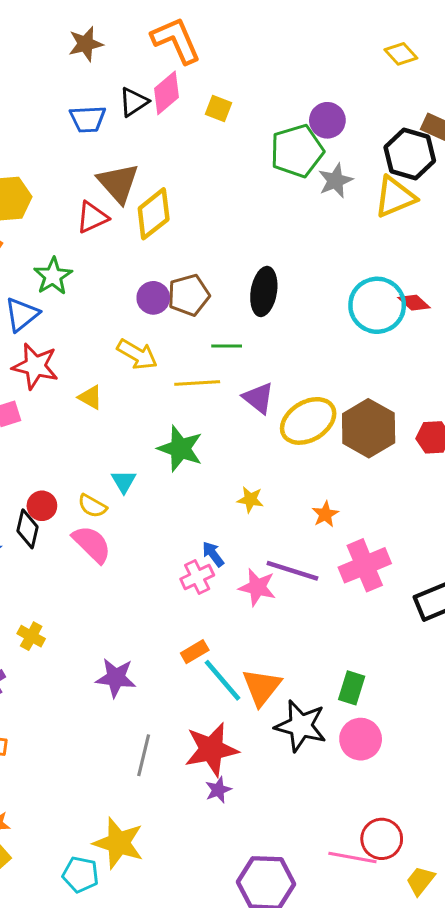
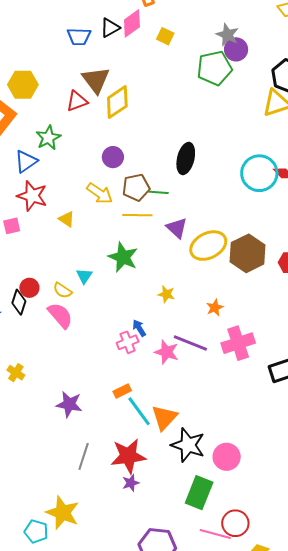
gray star: (335, 181) -> (227, 35), moved, turned -30
brown pentagon: (189, 295) -> (136, 187), moved
green rectangle: (352, 688) -> (199, 493), moved, size x1.5

